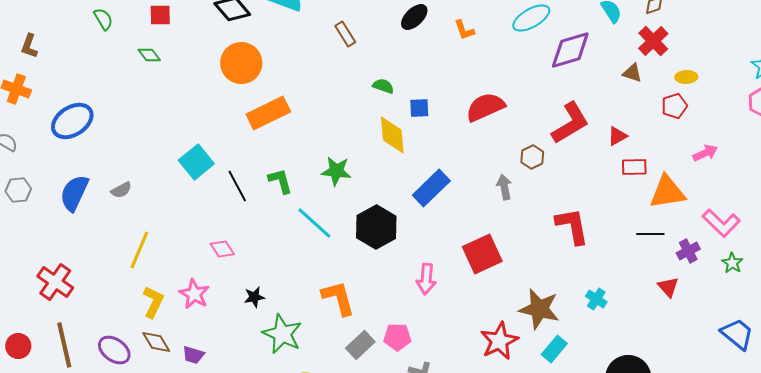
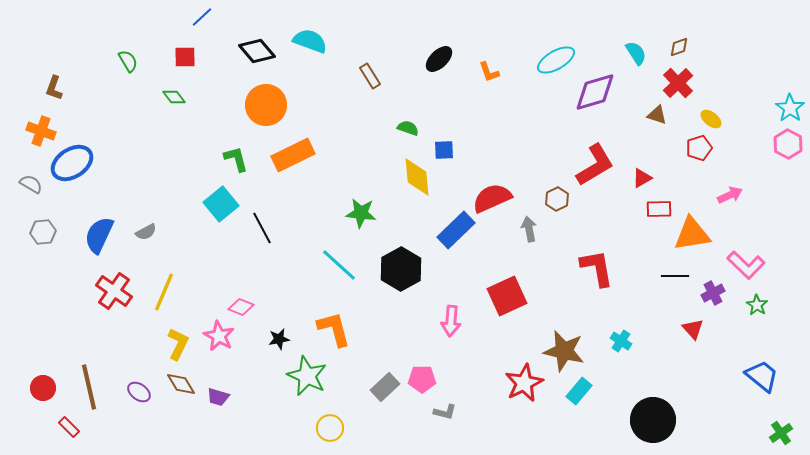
yellow ellipse: (686, 77) -> (711, 119), turned 40
red semicircle: (485, 107) -> (492, 198), moved
blue ellipse: (72, 121) -> (72, 163), moved
green L-shape: (280, 181) -> (236, 159), moved
pink diamond: (222, 249) -> (241, 307), moved, turned -35
red cross: (55, 282) -> (114, 291), moved
orange L-shape: (338, 298) -> (334, 329), moved
purple ellipse: (114, 350) -> (139, 392), size x0.7

